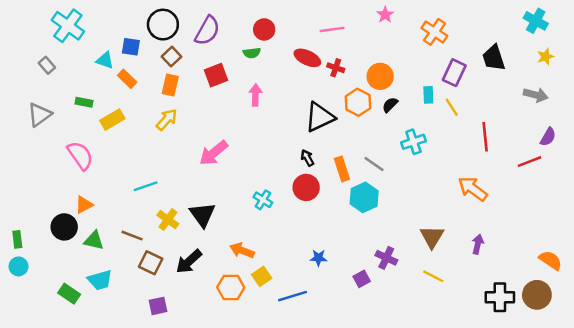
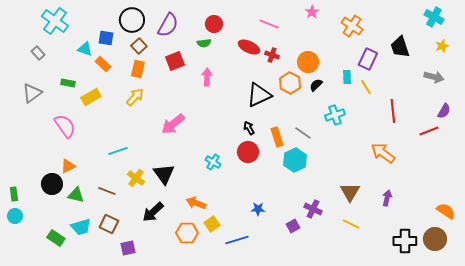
pink line: (332, 29) -> (269, 24), turned 30
brown square: (151, 263) -> (109, 224), moved

